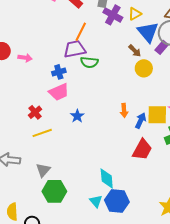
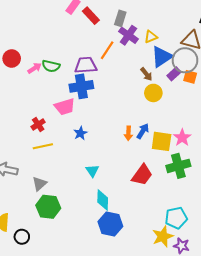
orange line: (81, 32) -> (107, 50), moved
blue triangle: (148, 32) -> (162, 57), turned 30
pink arrow: (25, 58) -> (34, 68), turned -48
green semicircle: (89, 62) -> (51, 66), moved
blue cross: (59, 72) -> (81, 86), moved, size x1.6
blue arrow: (141, 121) -> (143, 131), moved
cyan triangle: (96, 201) -> (92, 171), moved

